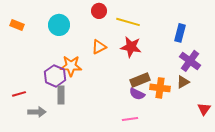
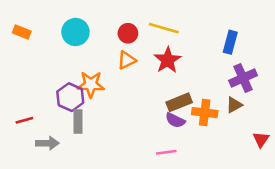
red circle: (99, 11) -> (128, 33), moved
red star: (131, 47) -> (168, 60), turned 30
purple cross: (190, 61) -> (243, 78), turned 30

